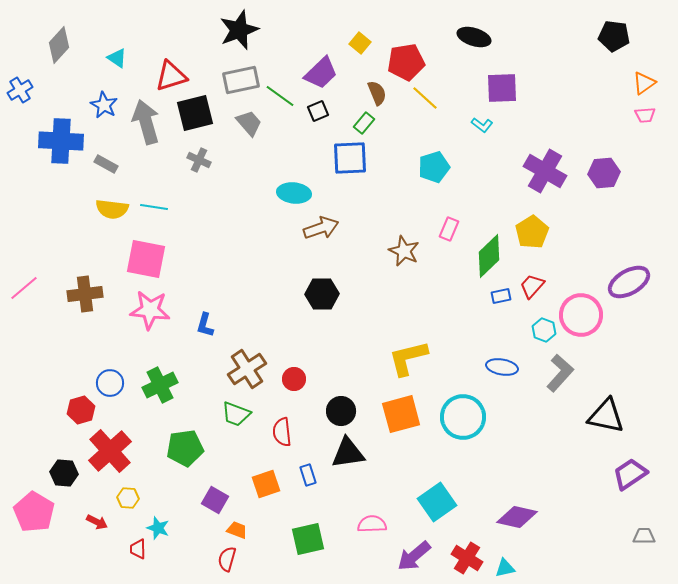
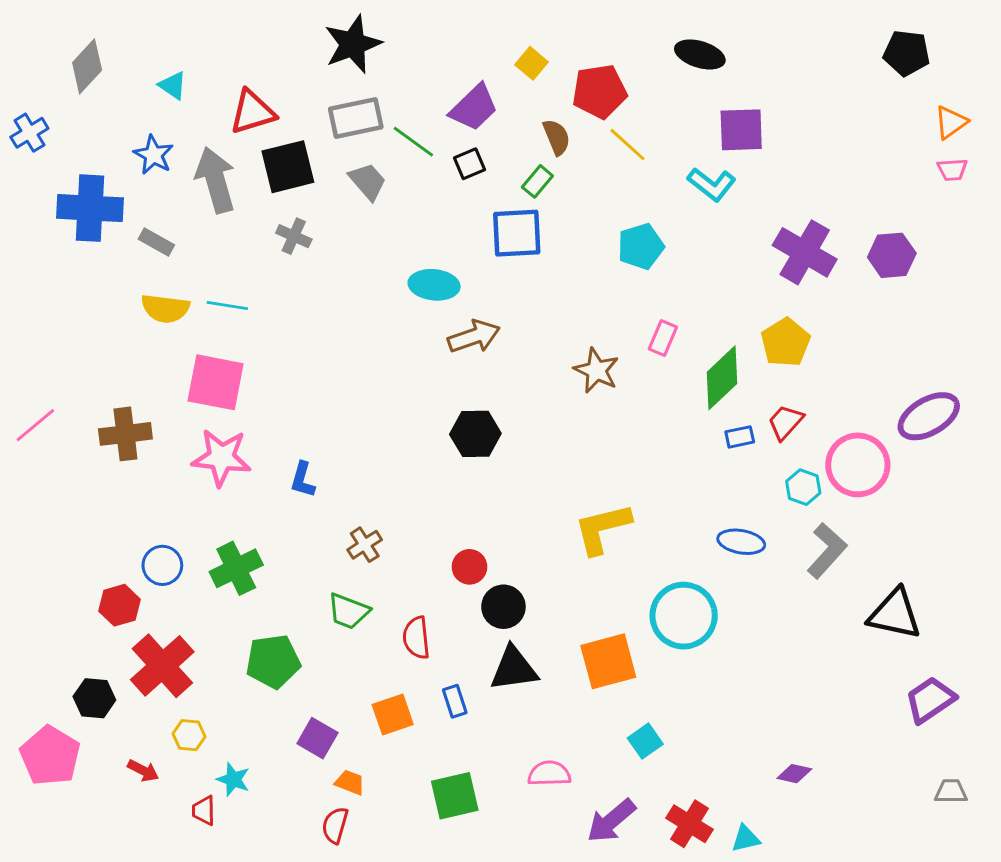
cyan L-shape: (482, 125) -> (712, 184), size x1.5
brown cross: (247, 369) -> (365, 545), size x0.6
red circle: (294, 379) -> (469, 567), moved
orange square: (401, 414) -> (608, 661), moved
cyan square: (437, 502) -> (645, 741), size x0.6
purple diamond: (517, 517) -> (794, 774), moved, size x0.6

